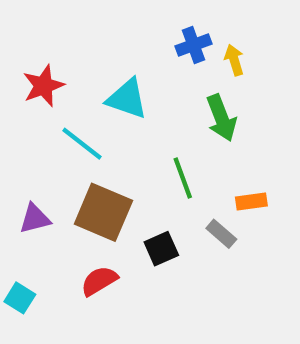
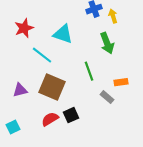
black square: (161, 249) -> (71, 115), moved
cyan square: (20, 298) -> (13, 127), turned 32

